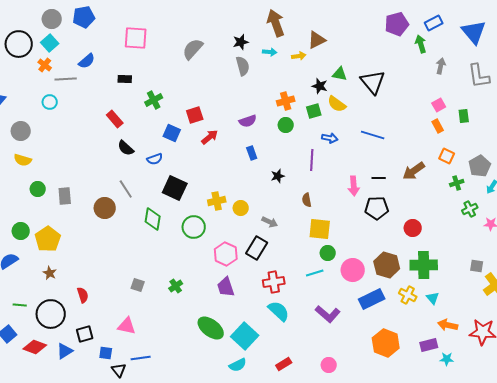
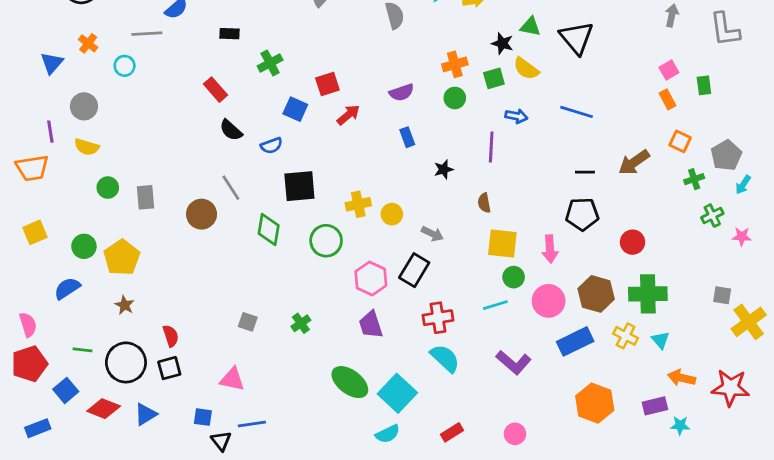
orange cross: (45, 65) -> (88, 43), moved
pink arrow: (354, 186) -> (550, 249), moved
black square: (175, 188) -> (299, 186), turned -30
black square: (85, 334) -> (169, 368), moved

